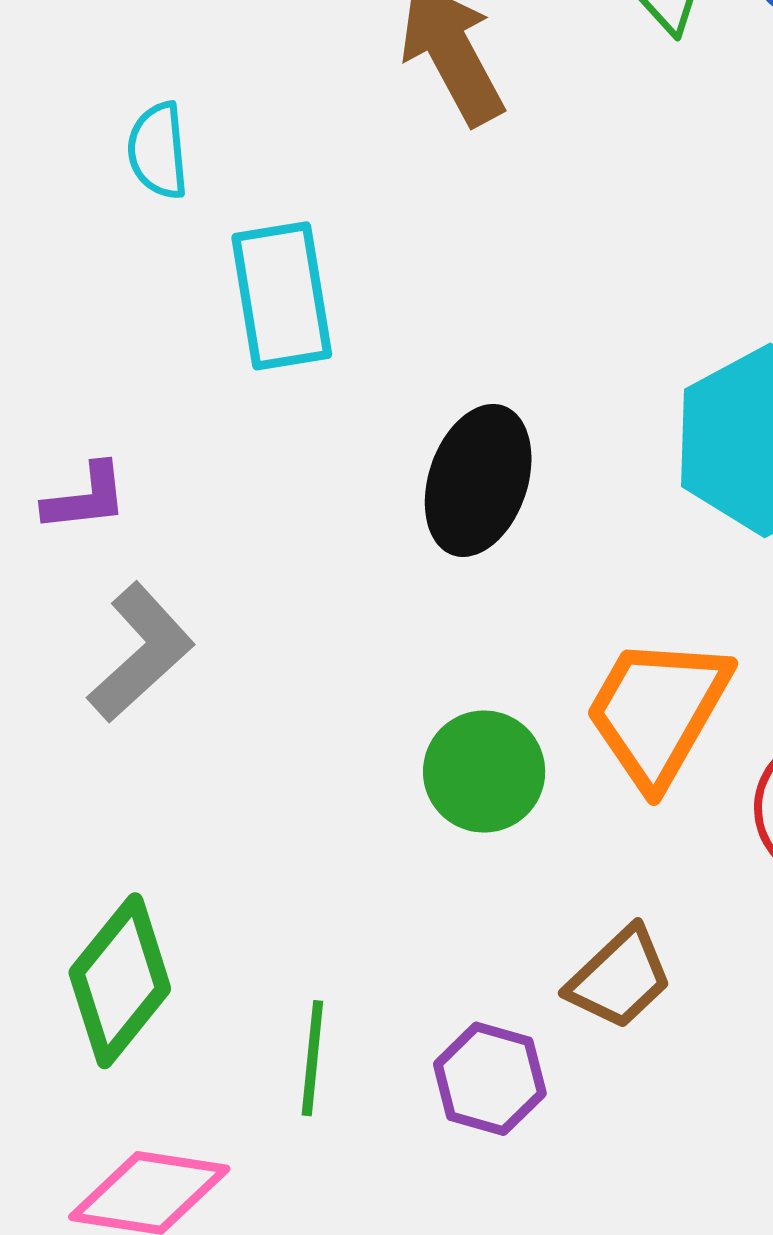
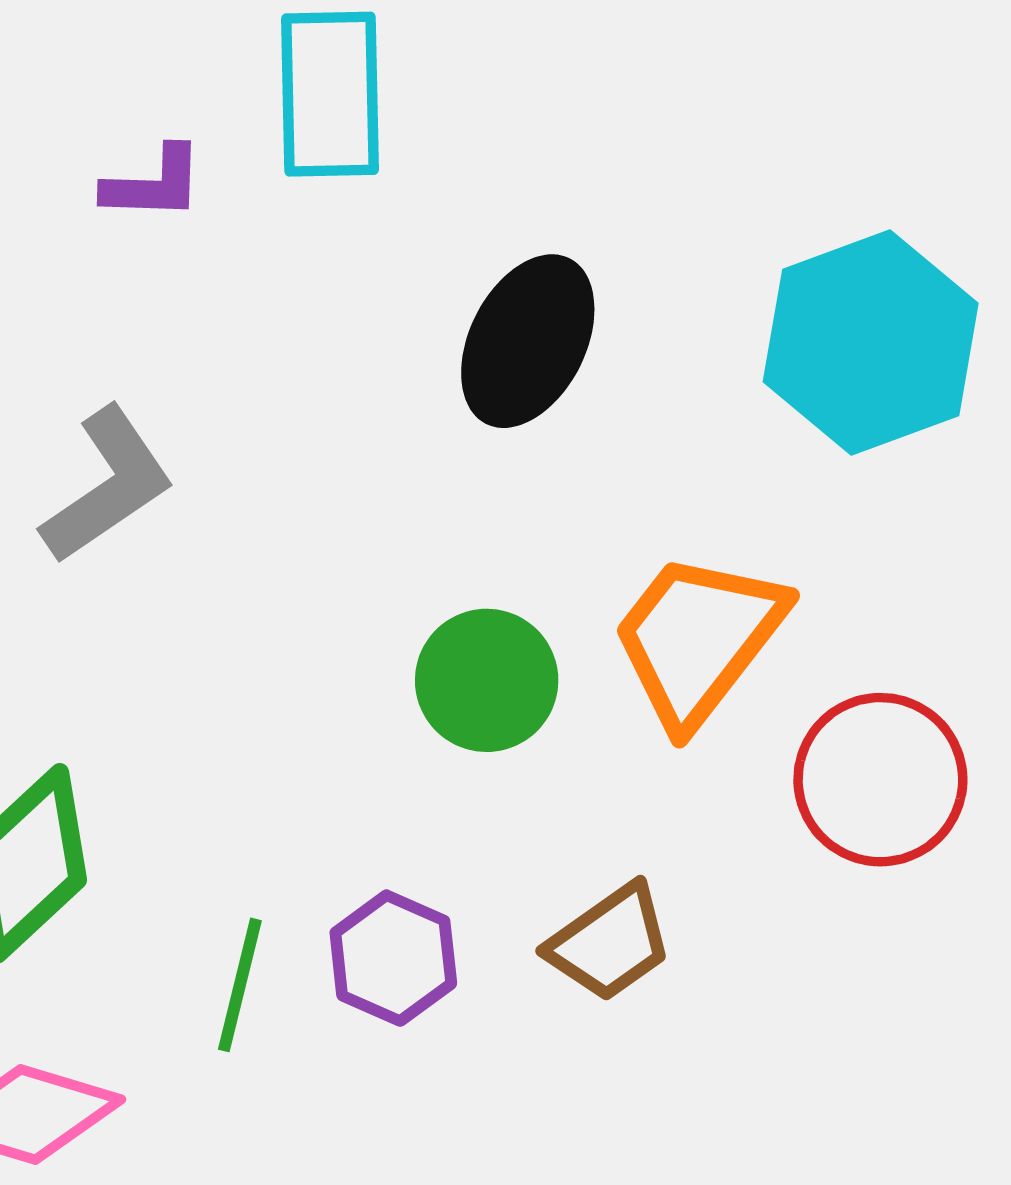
purple L-shape: (86, 498) -> (153, 184), moved
purple hexagon: (490, 1079) -> (393, 958), moved

